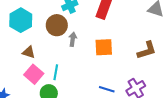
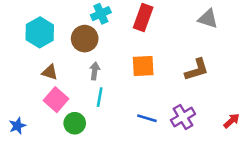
gray arrow: (73, 39) -> (95, 71), moved
cyan line: (56, 72) -> (100, 97), moved

